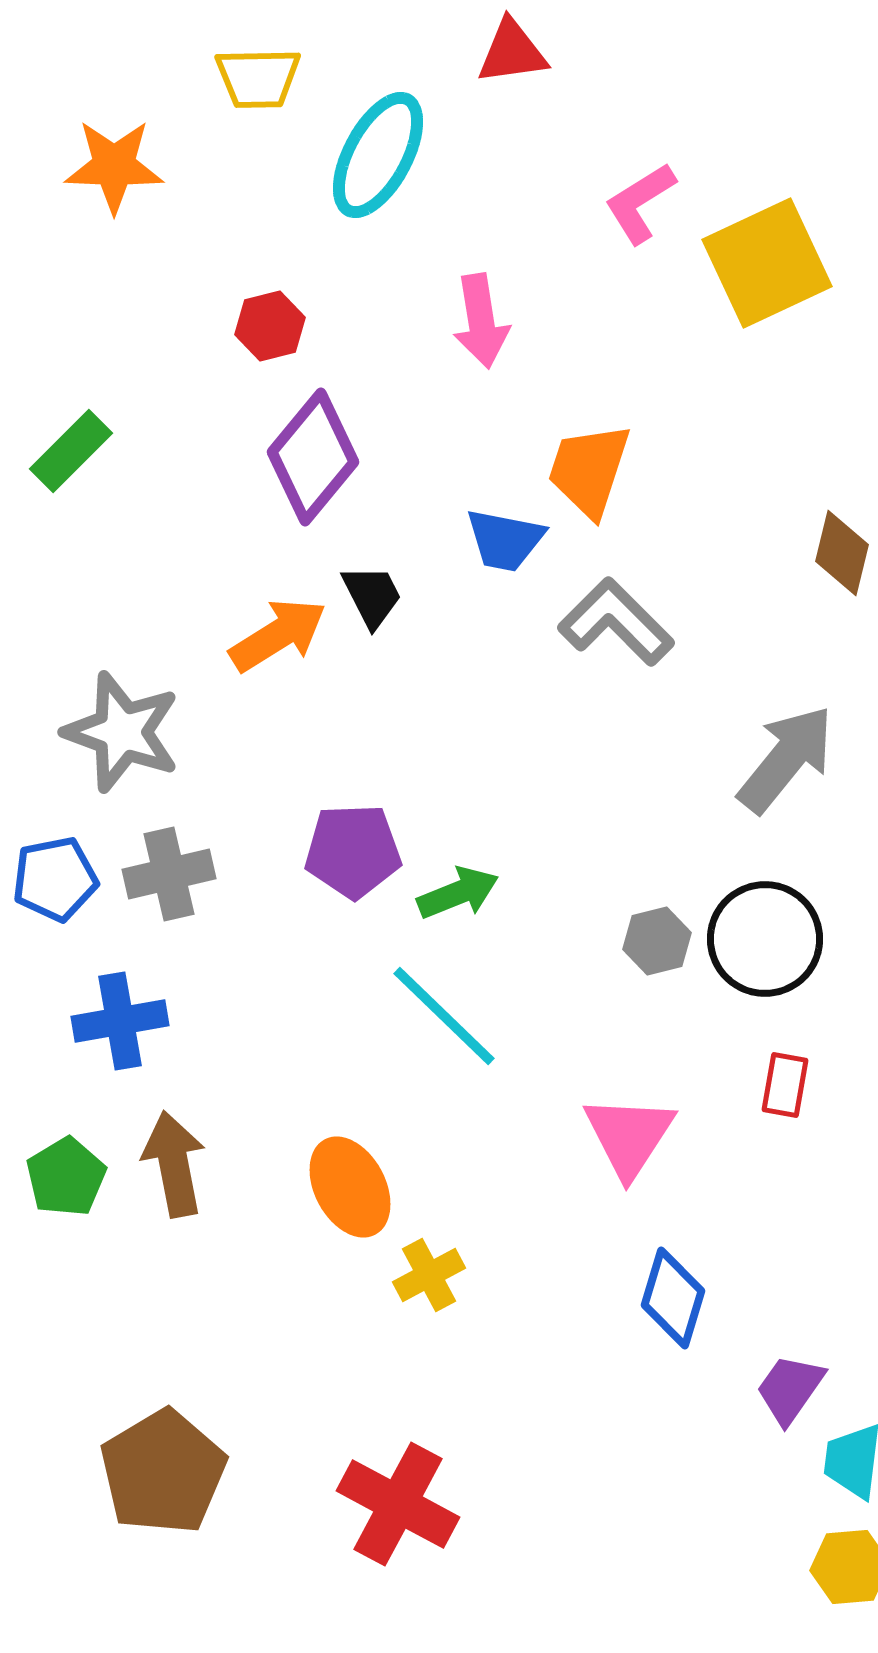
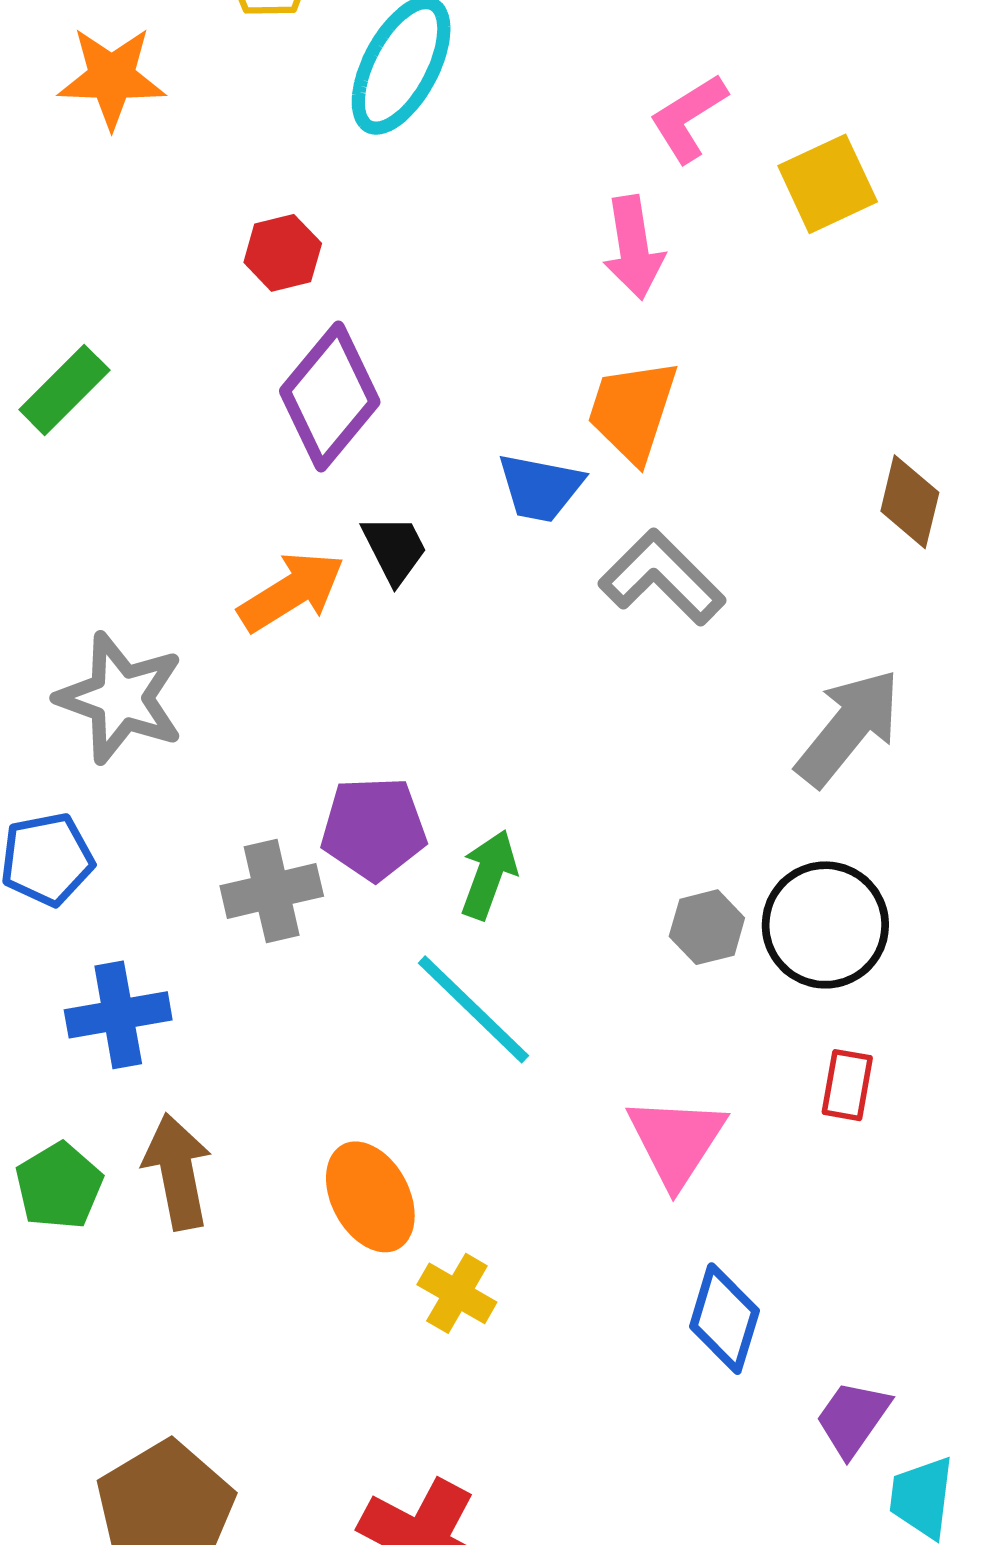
yellow square: (767, 263) -> (828, 184), size x0.7
pink arrow: (481, 321) -> (633, 247), moved
gray cross: (169, 874) -> (272, 891), moved
green arrow: (458, 893) -> (489, 875), turned -48
yellow cross: (429, 1275) -> (457, 1293), turned -32

